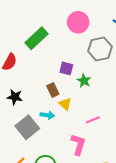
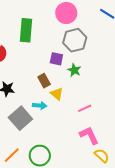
green rectangle: (36, 38) -> (26, 30), turned -40
gray hexagon: (100, 49) -> (75, 40), moved
pink L-shape: (78, 144) -> (89, 135), moved, turned -40

